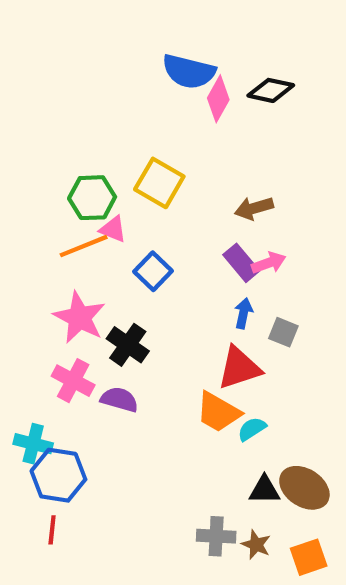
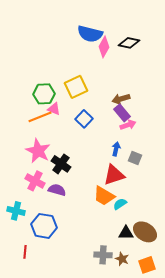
yellow square: (159, 183) -> (76, 87), turned 35
purple rectangle: (241, 263) -> (122, 113), moved
blue square: (153, 271) -> (84, 119), moved
blue hexagon: (58, 475) -> (44, 226), moved

